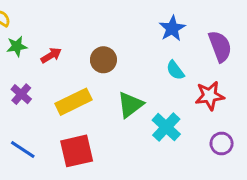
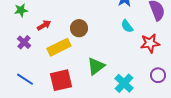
red arrow: (51, 55) -> (44, 25), moved
brown circle: (103, 60) -> (79, 28), moved
green triangle: (130, 105) -> (96, 66), moved
cyan cross: (166, 127) -> (124, 83), moved

